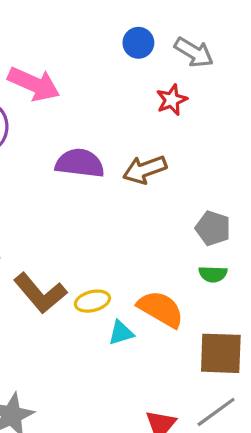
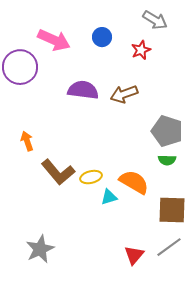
blue circle: (138, 43) -> (102, 37), moved
gray pentagon: (213, 228) -> (167, 131), size x1.4

